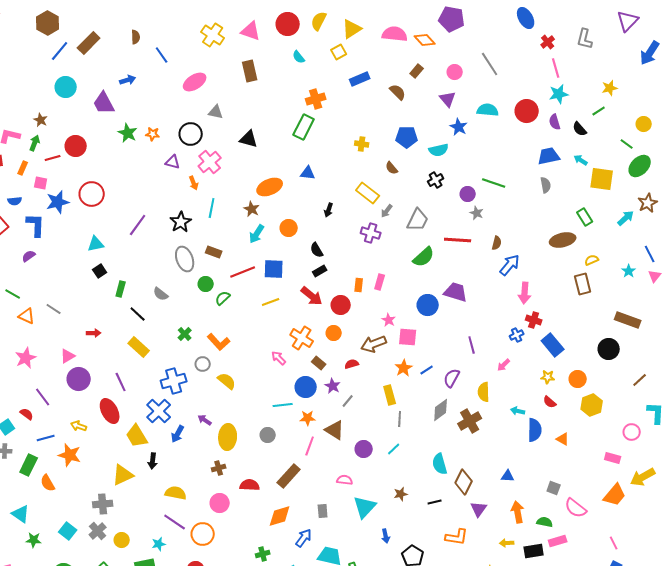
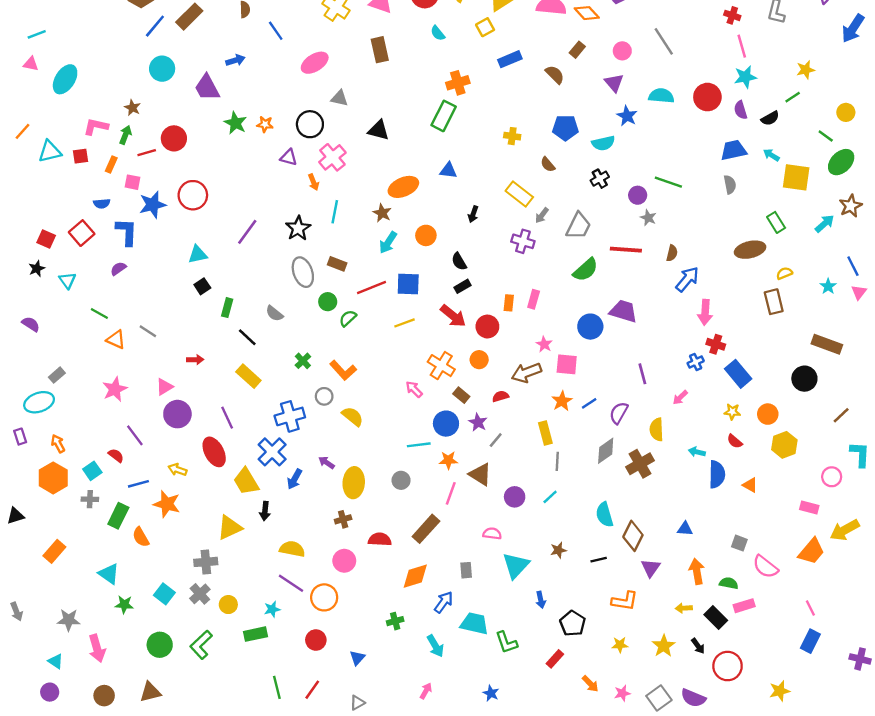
red cross: (548, 42) -> (732, 15), turned -32
black semicircle: (580, 129) -> (770, 118), turned -77
black rectangle: (534, 551) -> (716, 618), turned 54

